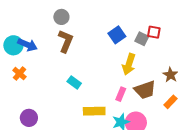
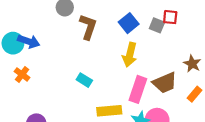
brown L-shape: (66, 41) -> (88, 27), moved
yellow arrow: (129, 64) -> (130, 55), moved
pink rectangle: (121, 94) -> (138, 89), size x1.6

